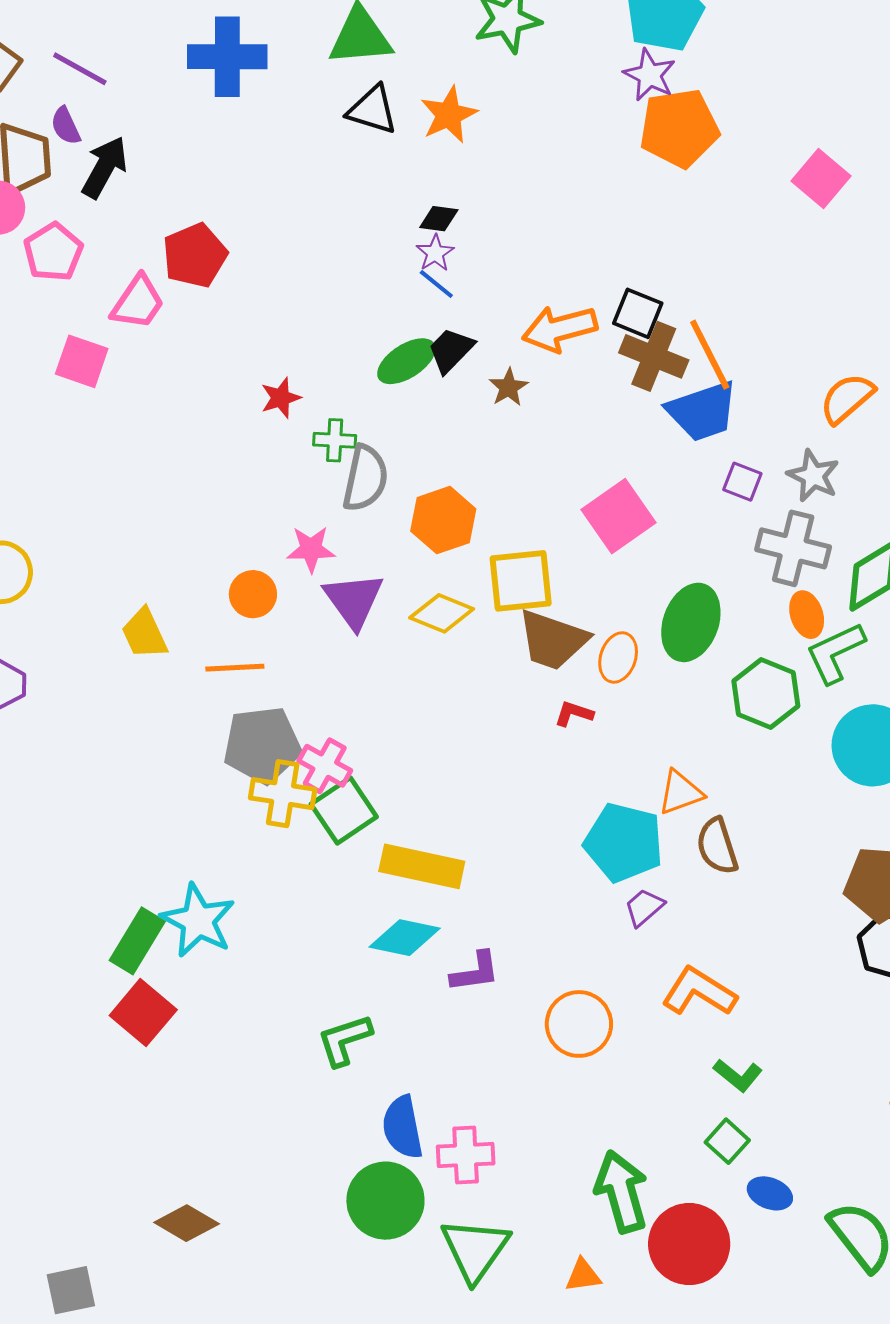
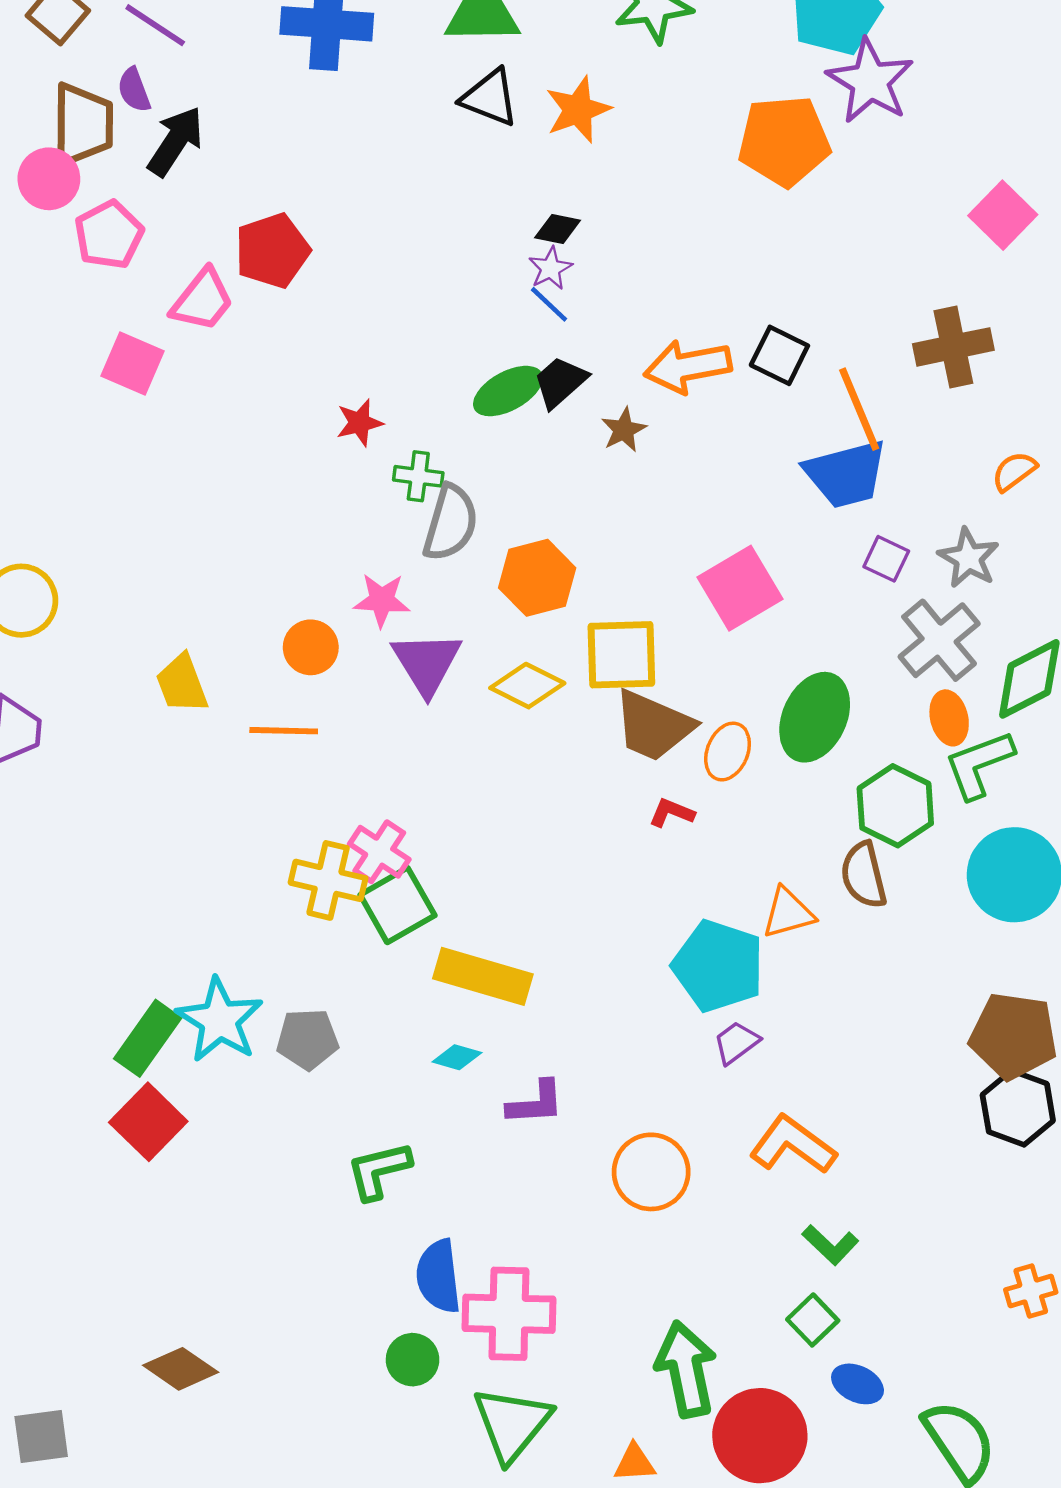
purple star: (650, 75) -> (870, 81), moved, size x1.4
orange pentagon: (679, 128) -> (784, 141), moved
brown cross: (654, 356) -> (953, 347), moved, turned -38
orange semicircle: (847, 398) -> (1014, 471), size x0.7
gray cross: (793, 548) -> (939, 640), turned 32
gray pentagon: (262, 745) -> (308, 1039), moved, size x0.7
brown semicircle: (717, 846) -> (864, 875), moved
cyan diamond: (405, 938) -> (457, 1057), size x0.6
pink cross: (466, 1155) -> (509, 1314), size x1.4
green circle: (385, 1201) -> (413, 1360), size x0.6

